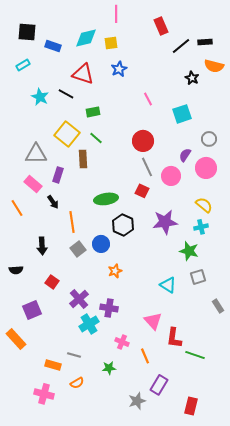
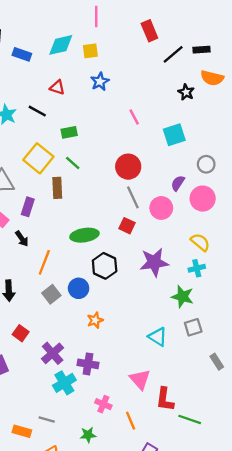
red triangle: (83, 74) -> (57, 87), size x0.6
orange line: (72, 222) -> (44, 262), turned 30

